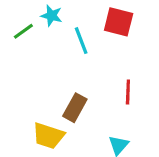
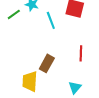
yellow trapezoid: (48, 136) -> (30, 81), turned 75

